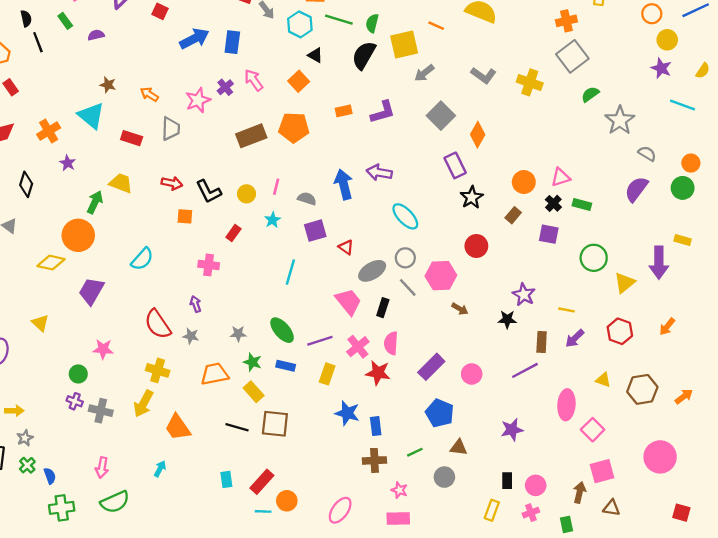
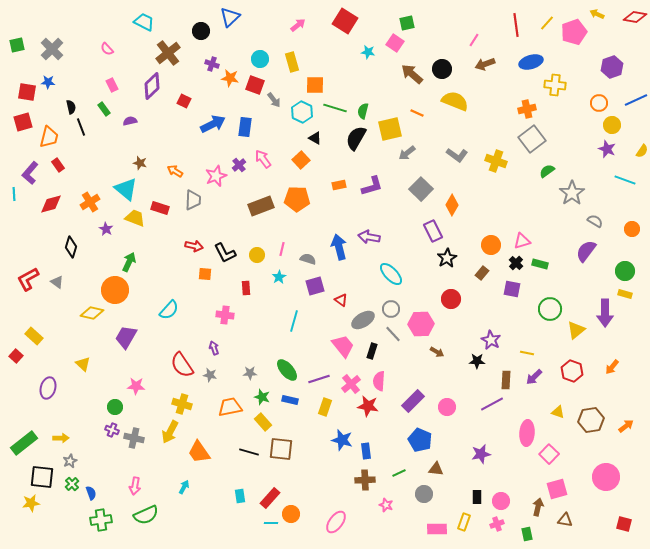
yellow trapezoid: (121, 183) -> (135, 218), moved
green circle: (683, 188) -> (625, 271), moved
red rectangle: (233, 233) -> (246, 288), turned -40
pink rectangle: (398, 519) -> (437, 529), moved

